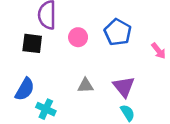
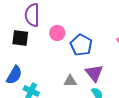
blue pentagon: (118, 32) -> (81, 45), moved
gray triangle: (85, 86) -> (70, 81), moved

